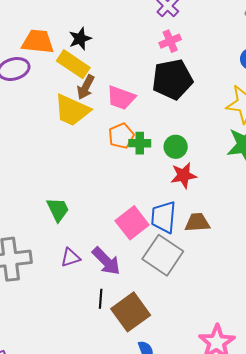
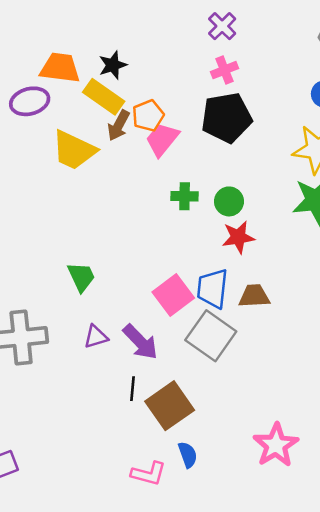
pink trapezoid: (121, 98) -> (162, 139), turned 108
yellow trapezoid: (72, 110) -> (74, 150), moved
orange pentagon: (121, 136) -> (148, 116), moved

